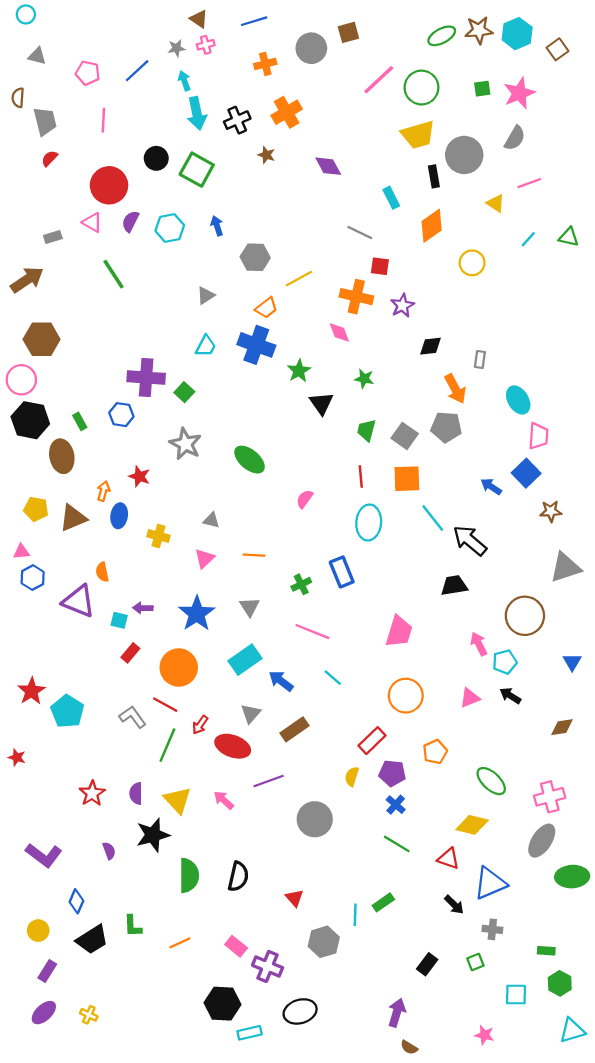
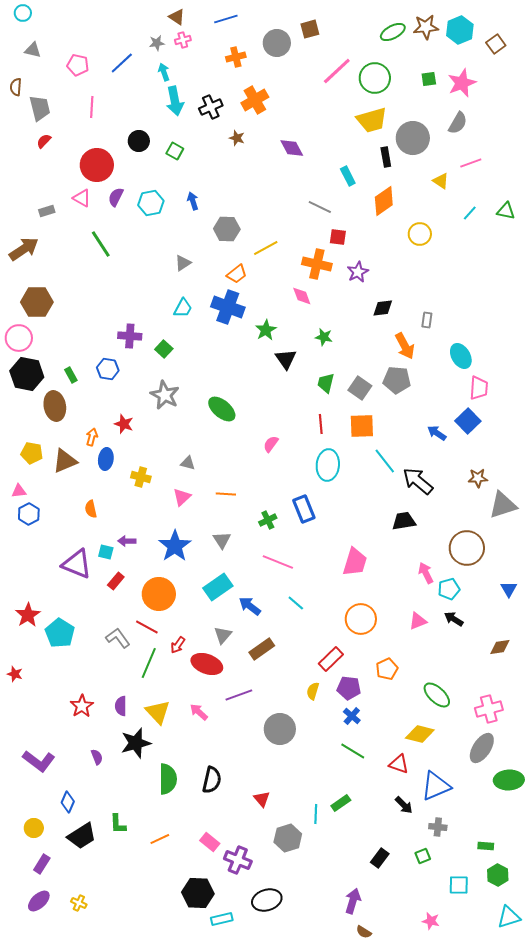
green square: (197, 170) -> (175, 151), size x0.6
purple cross: (146, 378) -> (130, 336), size x0.7
brown star: (551, 511) -> (478, 478), moved
purple triangle: (79, 601) -> (77, 564), moved

